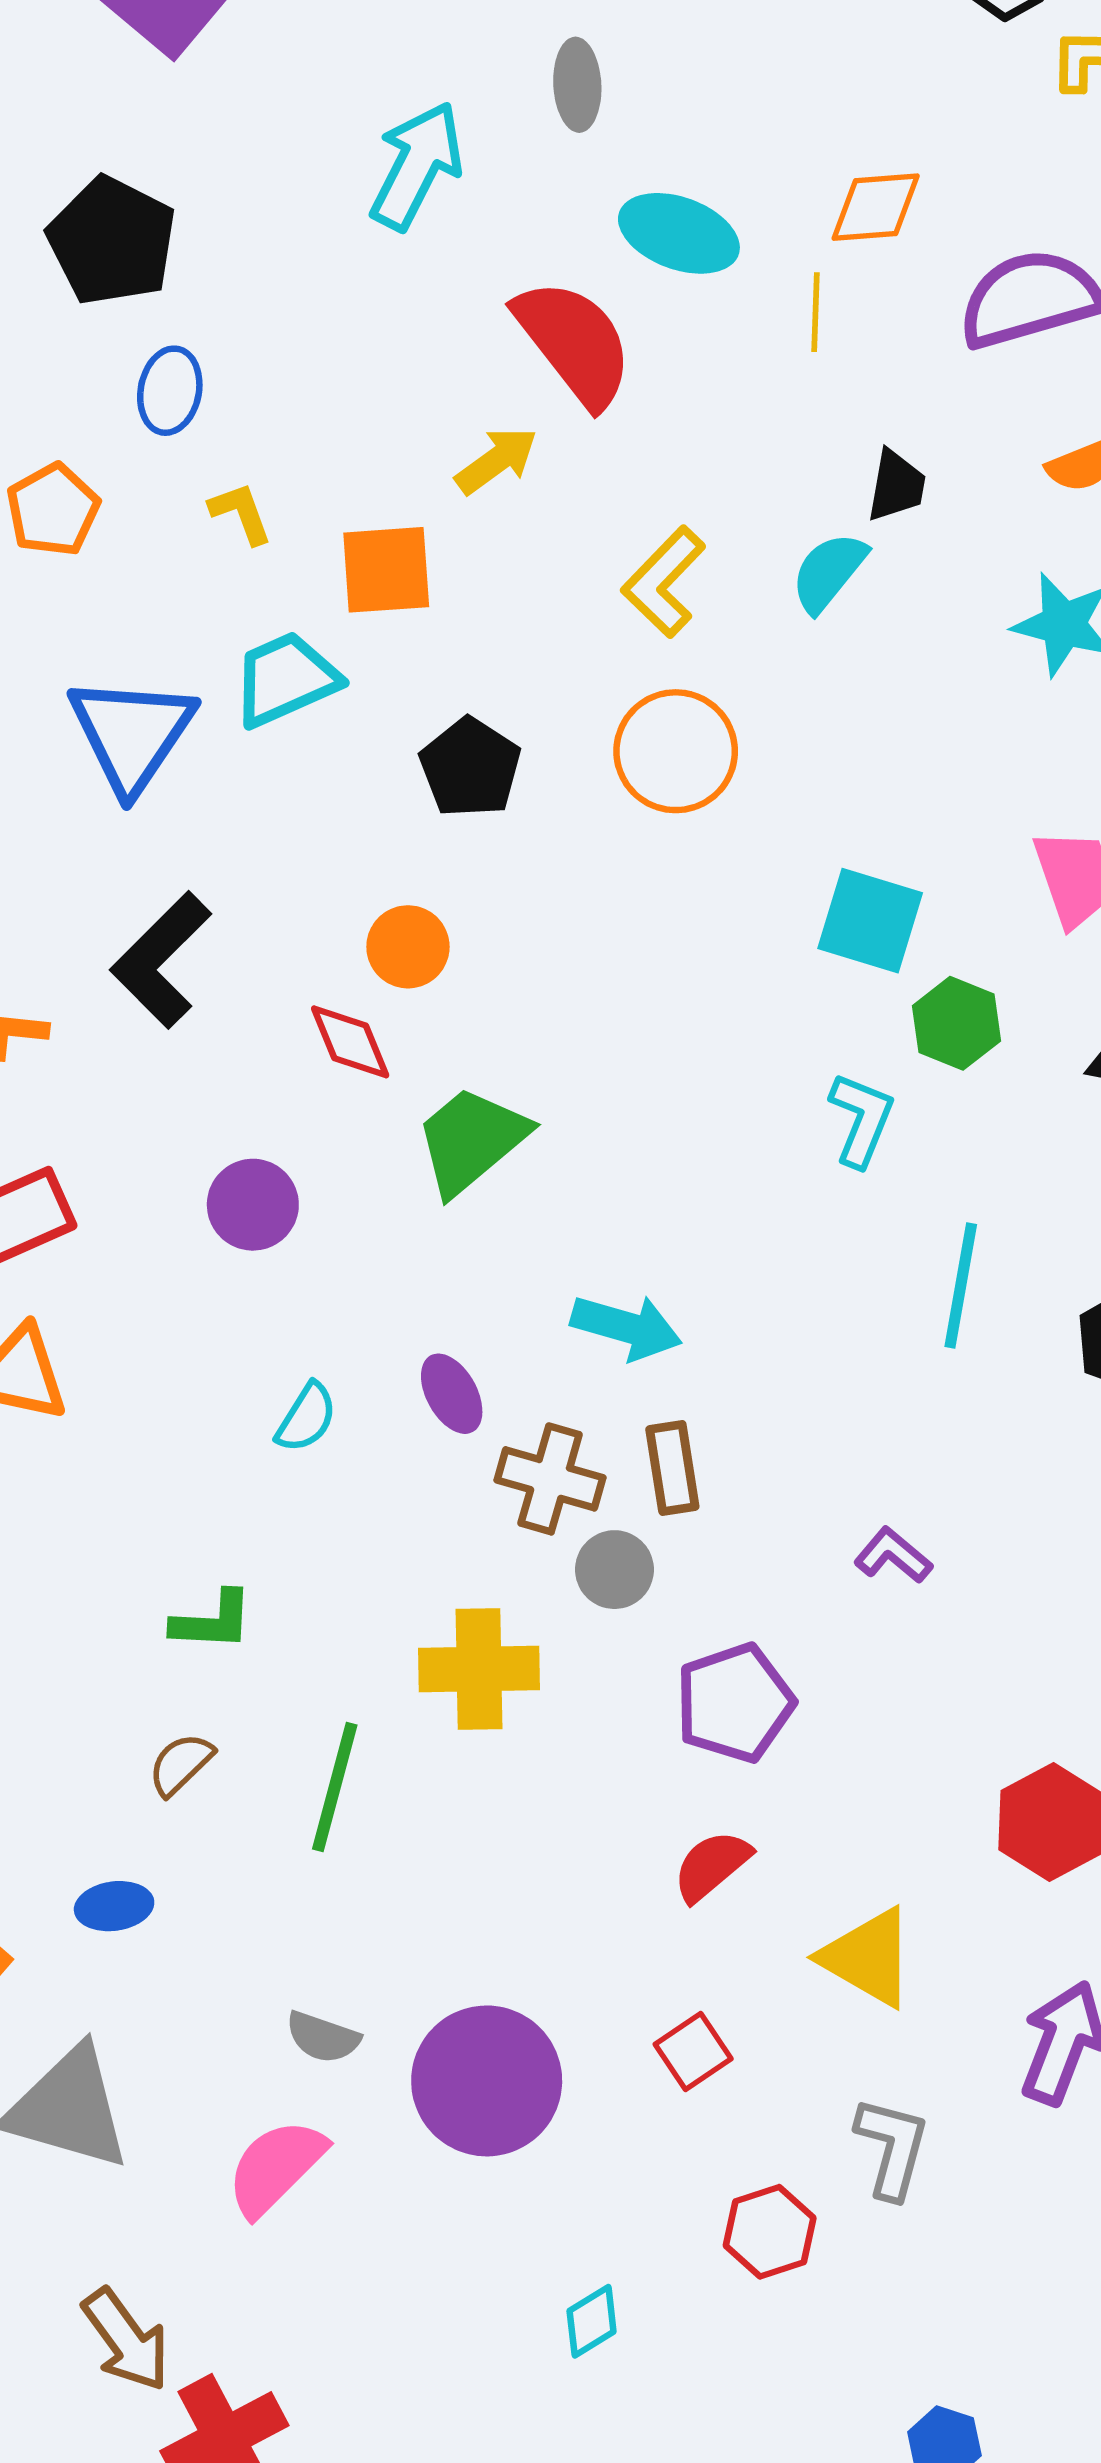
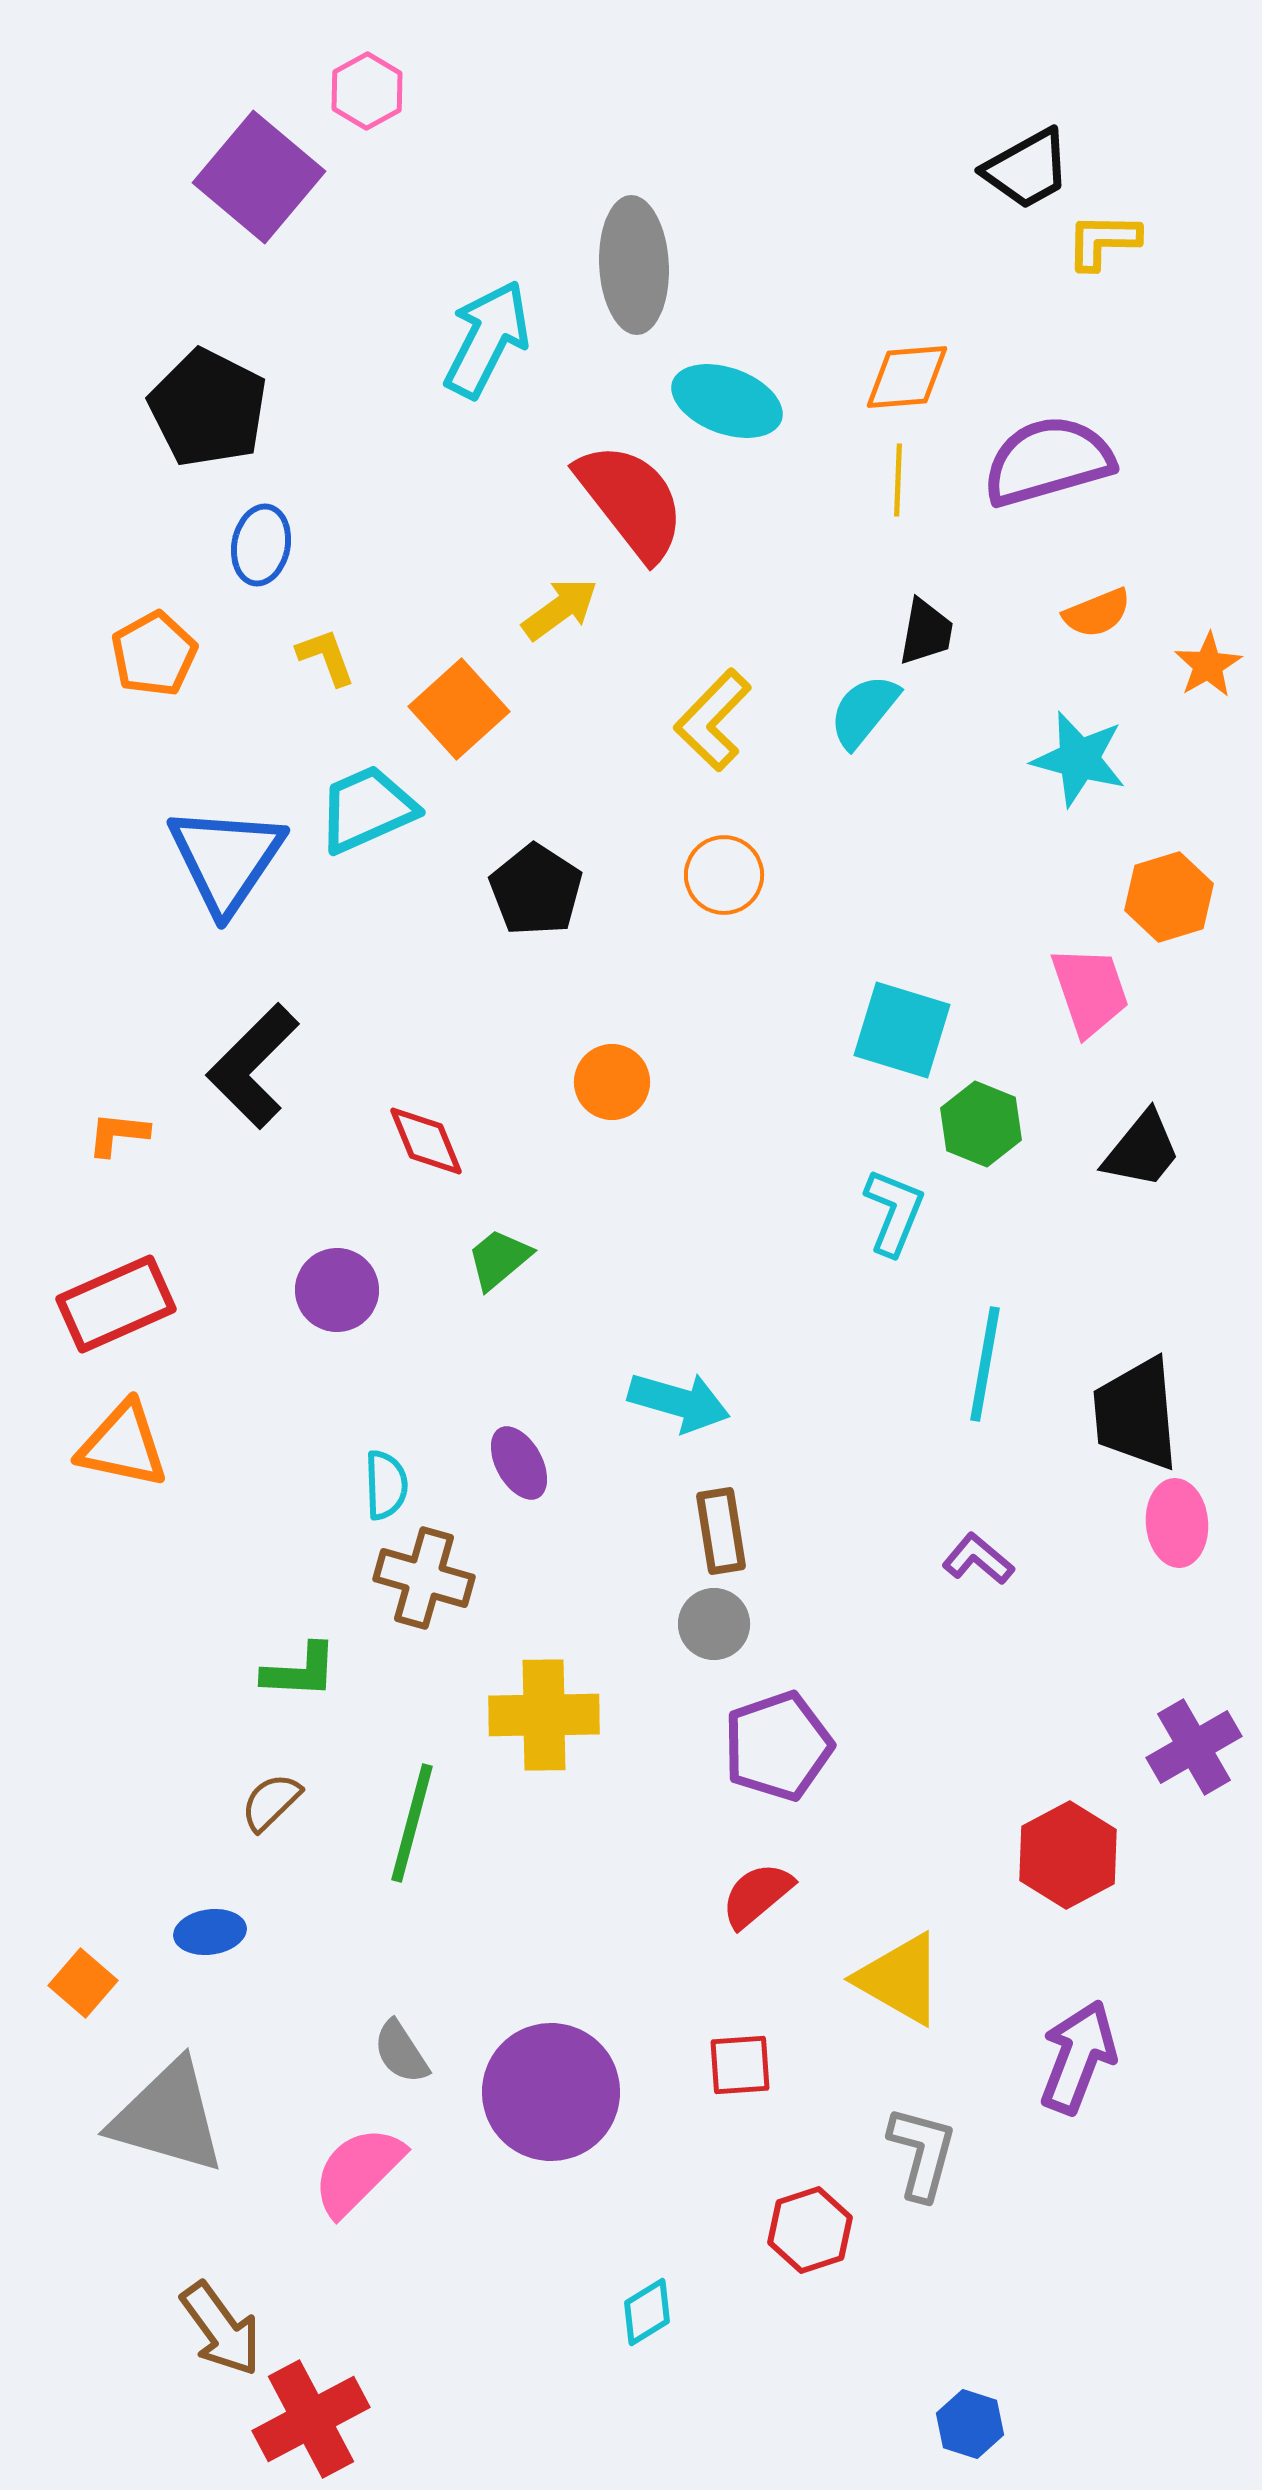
gray ellipse: (577, 85) -> (634, 265), size x1.6
yellow line: (816, 312) -> (898, 480), moved
orange square: (386, 570) -> (459, 709), turned -38
orange circle: (676, 751) -> (724, 875), size x0.7
orange circle: (408, 947) -> (612, 1082), moved
green trapezoid: (471, 1140) -> (499, 1259), moved, size x0.6
cyan semicircle: (306, 1418) -> (386, 1485), turned -34
brown cross: (550, 1479) -> (424, 1578), moved
purple L-shape: (893, 1555) -> (978, 1559), moved
gray circle: (614, 1570) -> (714, 1624), moved
gray semicircle: (323, 2037) -> (401, 2052), turned 38
red square: (693, 2051) -> (740, 2065), turned 30

